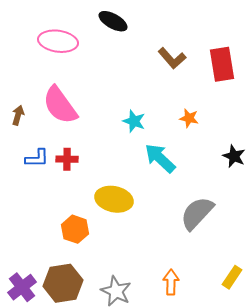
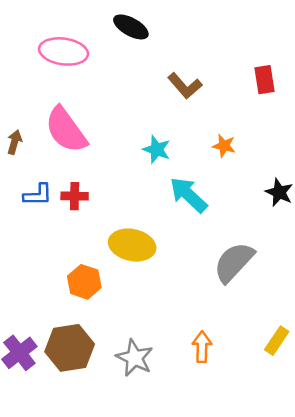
brown L-shape: (172, 58) -> (185, 86), moved
red rectangle: (222, 64) -> (264, 80), size x0.7

